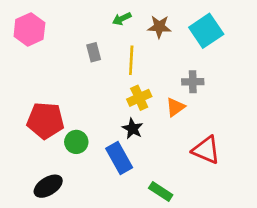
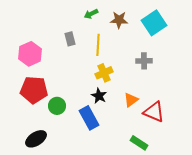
pink hexagon: (29, 29) -> (30, 54), moved
orange triangle: (175, 107) -> (131, 100), moved
green rectangle: (161, 191) -> (139, 143), moved

